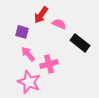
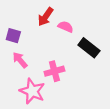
purple square: (22, 32) -> (13, 36), moved
pink arrow: (28, 54) -> (20, 60), moved

